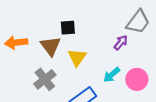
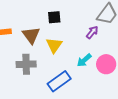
black square: (68, 28) -> (54, 17), moved
gray cross: (45, 79) -> (26, 64), turned 36

